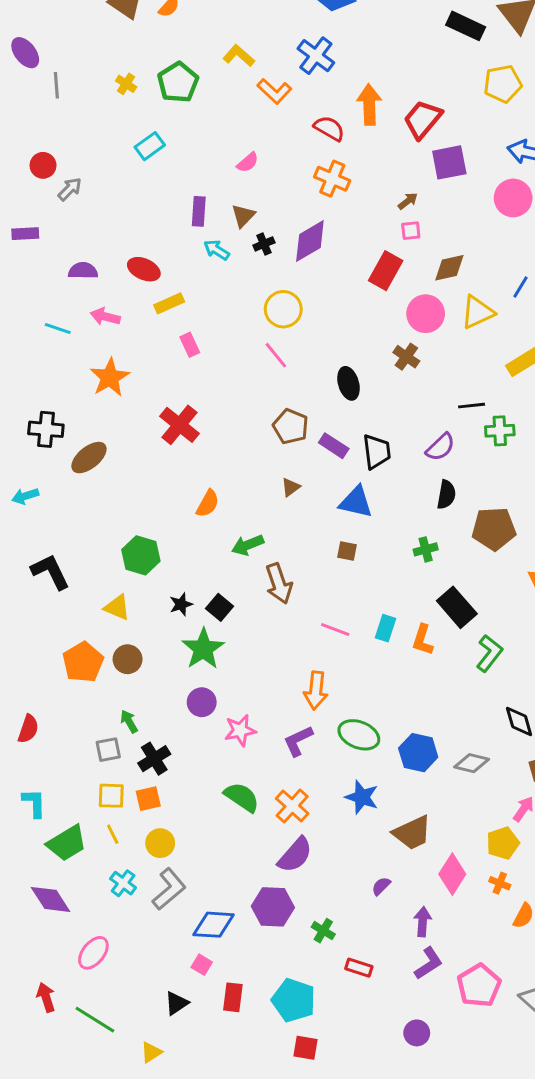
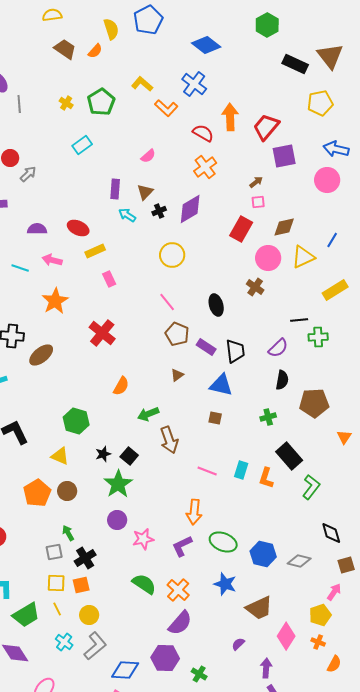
orange cross: (332, 179) -> (205, 167), turned 30
pink line: (276, 355) -> (167, 302), moved

